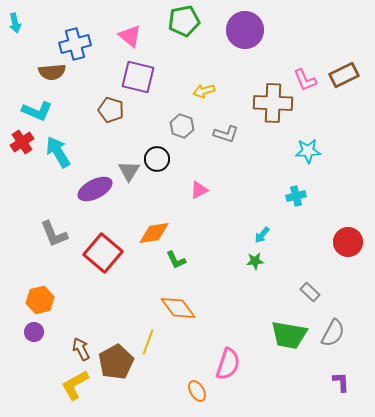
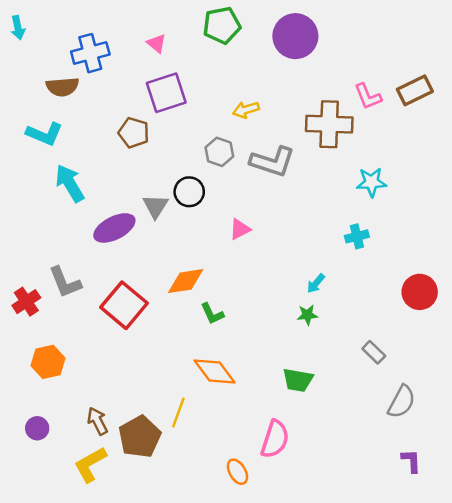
pink triangle: (130, 36) -> (157, 43), size x0.7
purple square: (138, 77) -> (166, 93), turned -32
gray L-shape: (226, 134) -> (272, 162), size x1.5
red cross: (22, 142) -> (26, 302), moved
purple circle: (34, 332) -> (37, 428), moved
green trapezoid: (289, 335) -> (298, 380), moved, size x0.7

